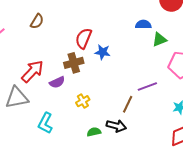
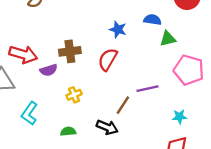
red semicircle: (84, 38) -> (108, 59), moved
blue star: (103, 52) -> (118, 29), moved
red arrow: (32, 71) -> (23, 54), turned 55
green semicircle: (94, 132) -> (68, 131), moved

